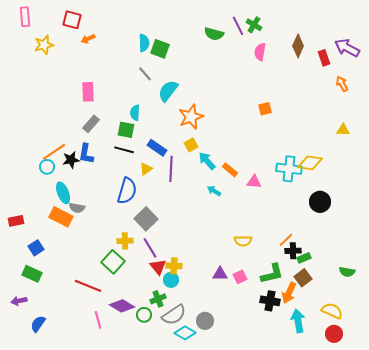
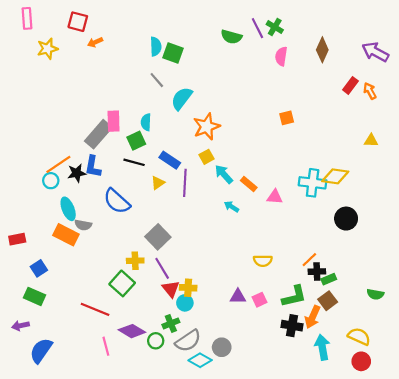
red rectangle: (324, 58) -> (350, 85), moved, turned 56
pink rectangle: (88, 92) -> (113, 121), moved
gray rectangle: (91, 124) -> (98, 134), size x1.5
green square: (126, 130) -> (136, 141), turned -36
blue semicircle: (127, 191) -> (117, 201), moved, turned 116
blue semicircle: (38, 324) -> (41, 351), size x1.4

